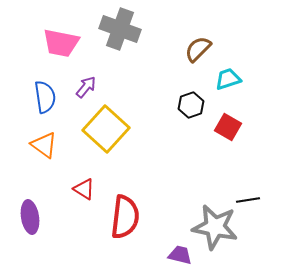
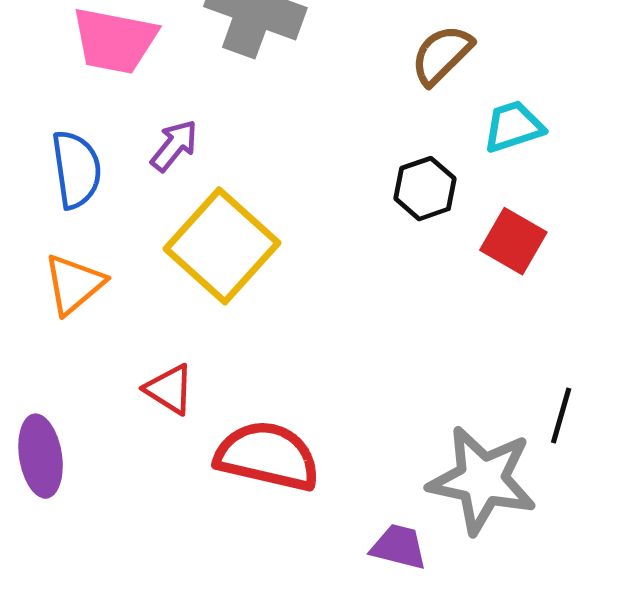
orange triangle: (44, 145) -> (74, 284), turned 44
black line: (248, 200) -> (561, 415), turned -65
red semicircle: (125, 217) -> (267, 456), turned -84

